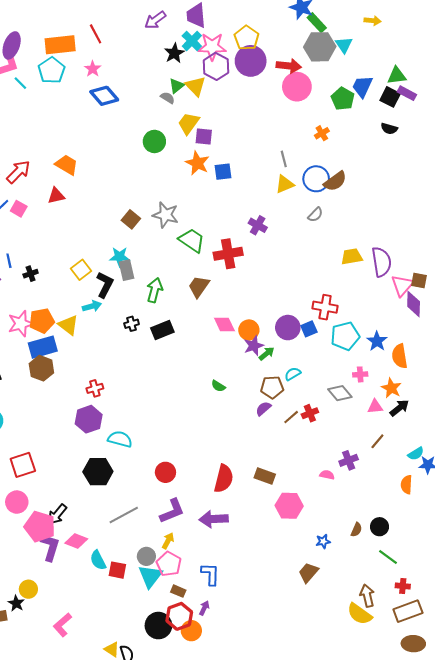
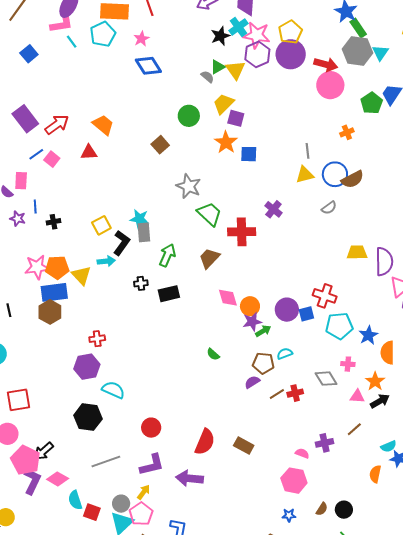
brown square: (131, 219) -> (160, 145), moved
pink hexagon: (289, 506) -> (294, 481), moved

